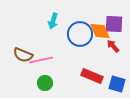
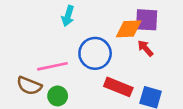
orange diamond: (100, 31) -> (129, 29), turned -70
blue circle: (80, 34) -> (95, 53), moved
brown semicircle: (23, 55) -> (29, 86), moved

